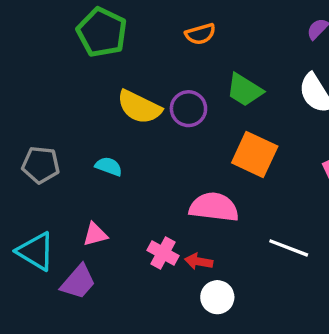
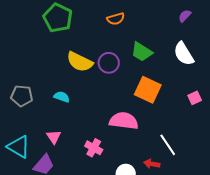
pink triangle: (95, 234) -> (54, 137), turned -49
white line: (289, 248) -> (168, 145), turned 35
red arrow: (199, 261) -> (152, 164), moved

